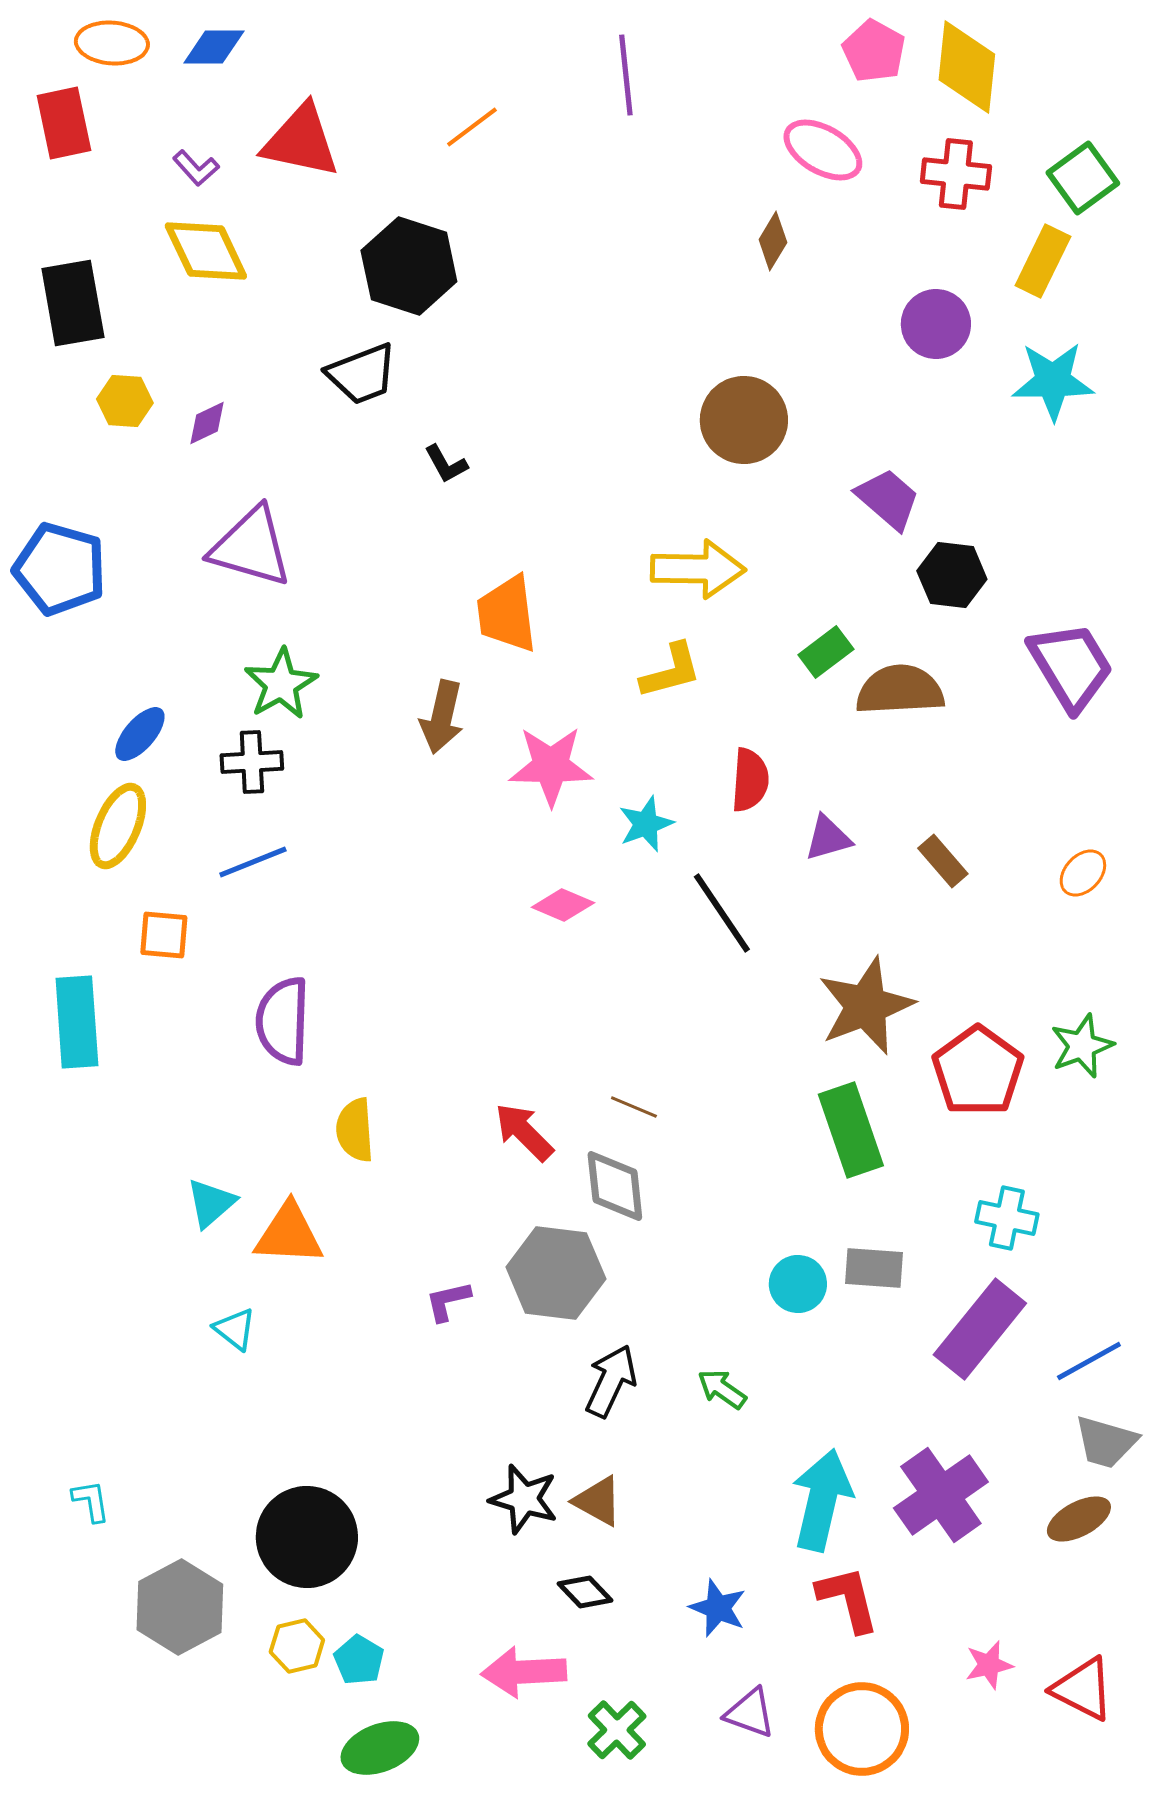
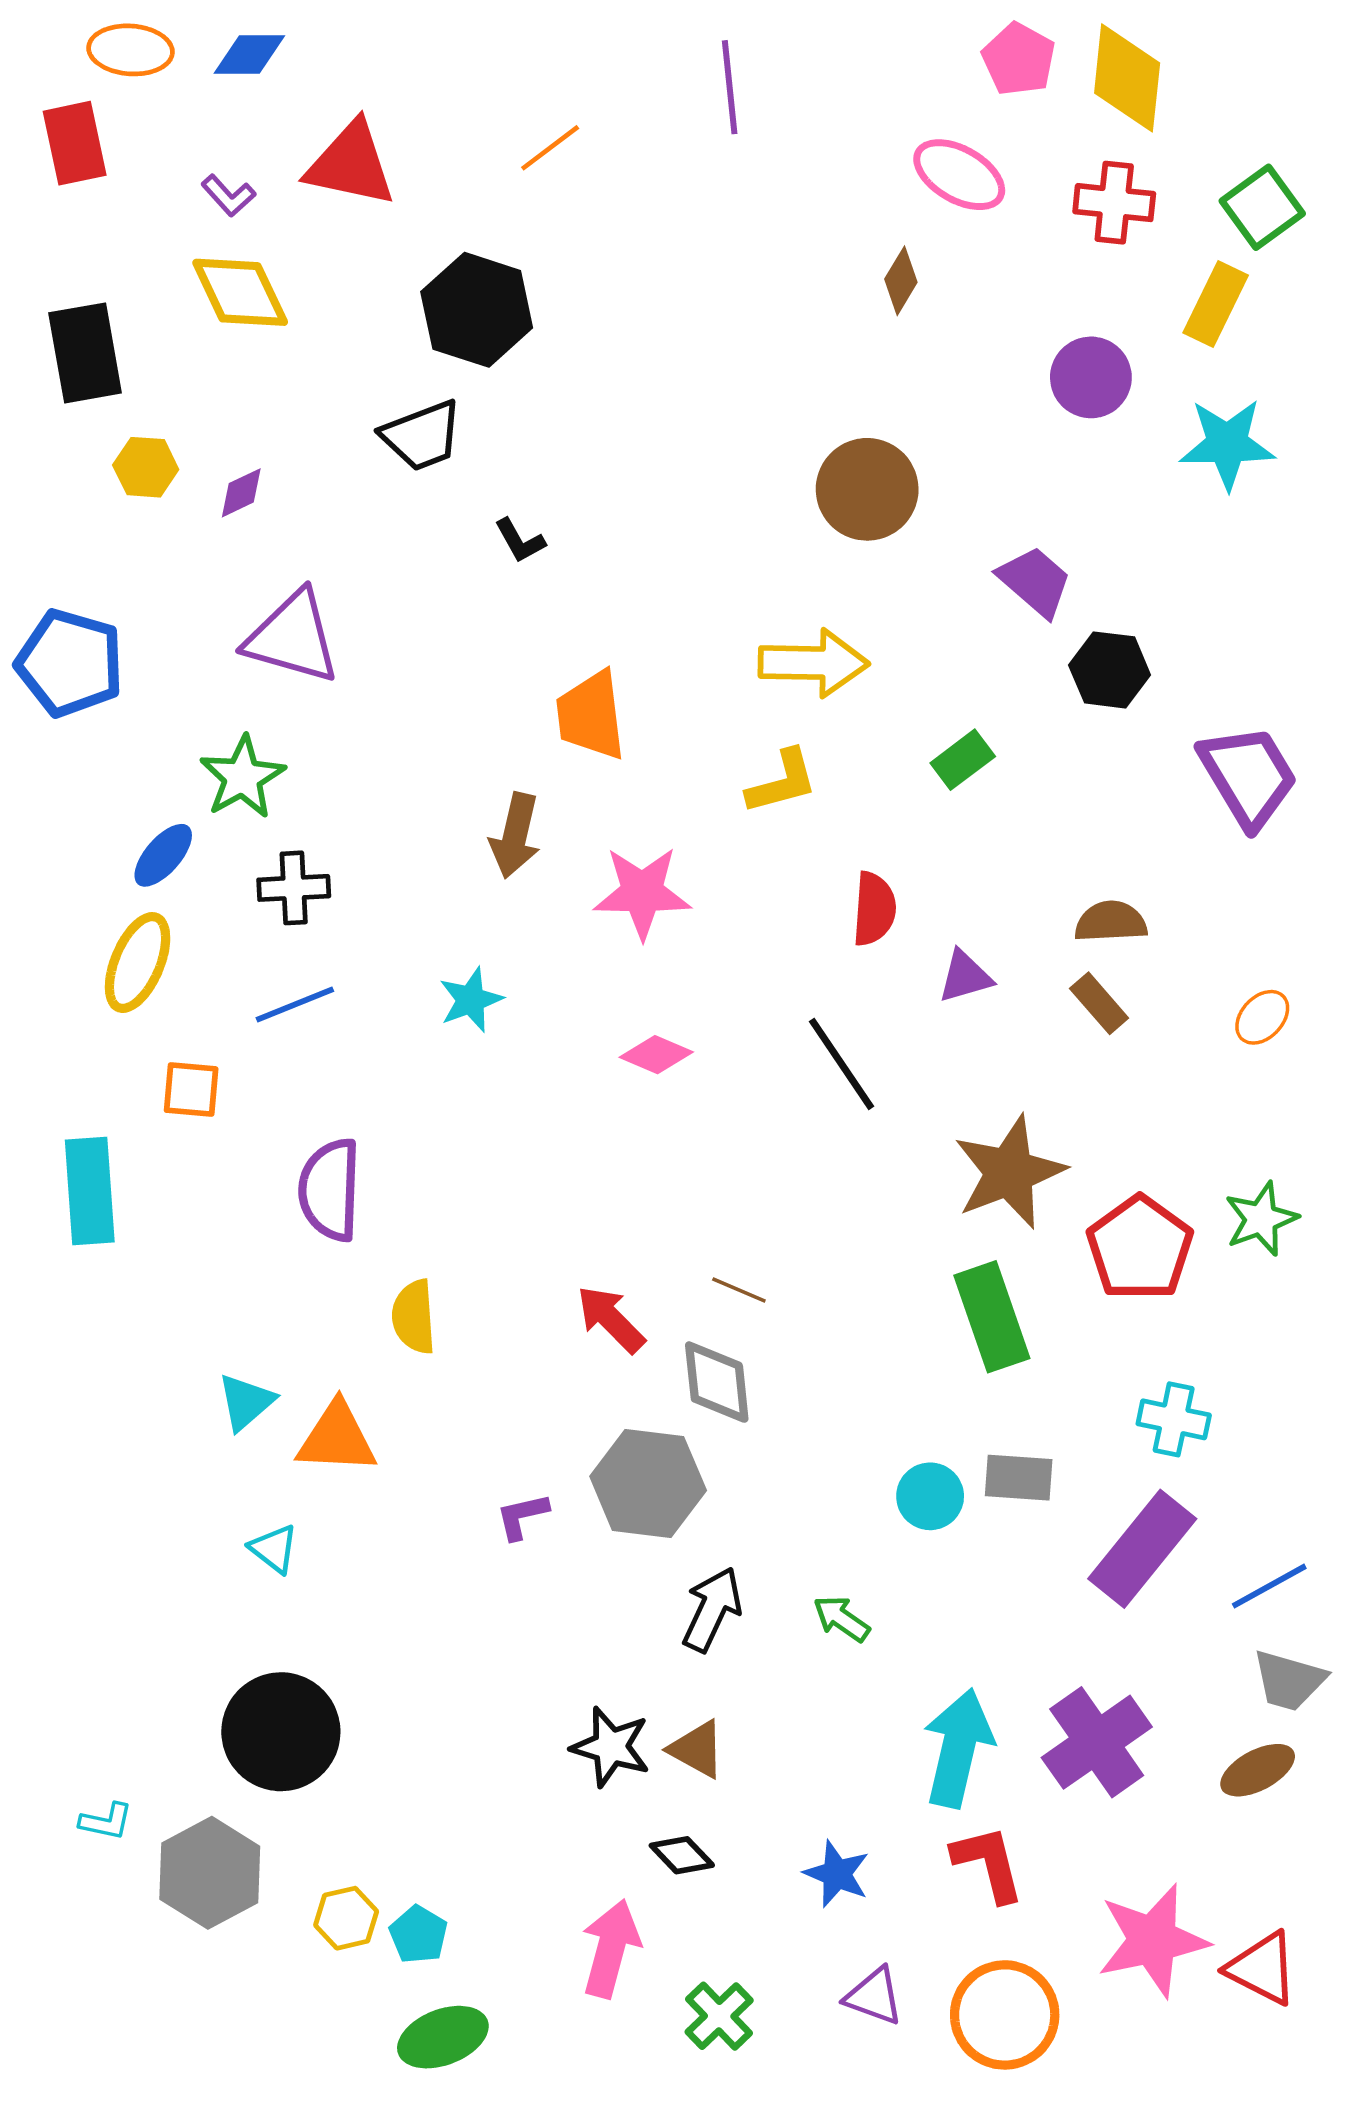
green star: (281, 684) -> (242, 777), moved
brown semicircle: (900, 690) -> (1111, 922), moved, size x0.7
cyan star: (646, 824) -> (471, 1000), moved
cyan L-shape: (91, 1501) -> (106, 1821), moved, turned 111
black circle: (307, 1537) -> (281, 1732), moved
pink star: (989, 1665) -> (1153, 1940), size x2.0
pink arrow: (524, 1672) -> (611, 1949), turned 108

